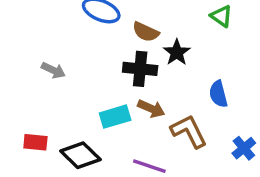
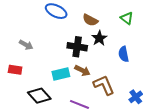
brown semicircle: (146, 32) -> (90, 20), moved
blue semicircle: (218, 94) -> (124, 54), moved
red rectangle: (35, 142) -> (15, 70), moved

